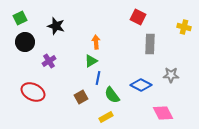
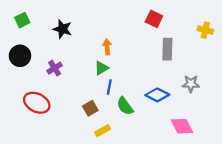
black circle: (25, 42) -> (20, 56), moved
yellow rectangle: (106, 117) -> (103, 131), moved

